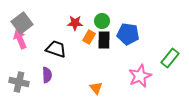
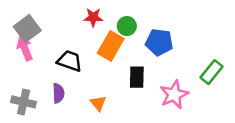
red star: (75, 23) -> (93, 17), moved
orange rectangle: (89, 37) -> (111, 46), size x1.6
black rectangle: (104, 40) -> (137, 77), moved
orange triangle: (96, 88) -> (98, 103), moved

